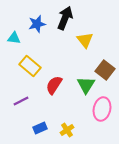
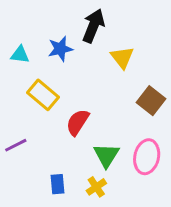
blue star: (37, 24) -> (60, 49), moved
green triangle: (86, 85) -> (106, 155), moved
purple line: (21, 101) -> (16, 145), moved
blue rectangle: (40, 128) -> (57, 184), turned -72

